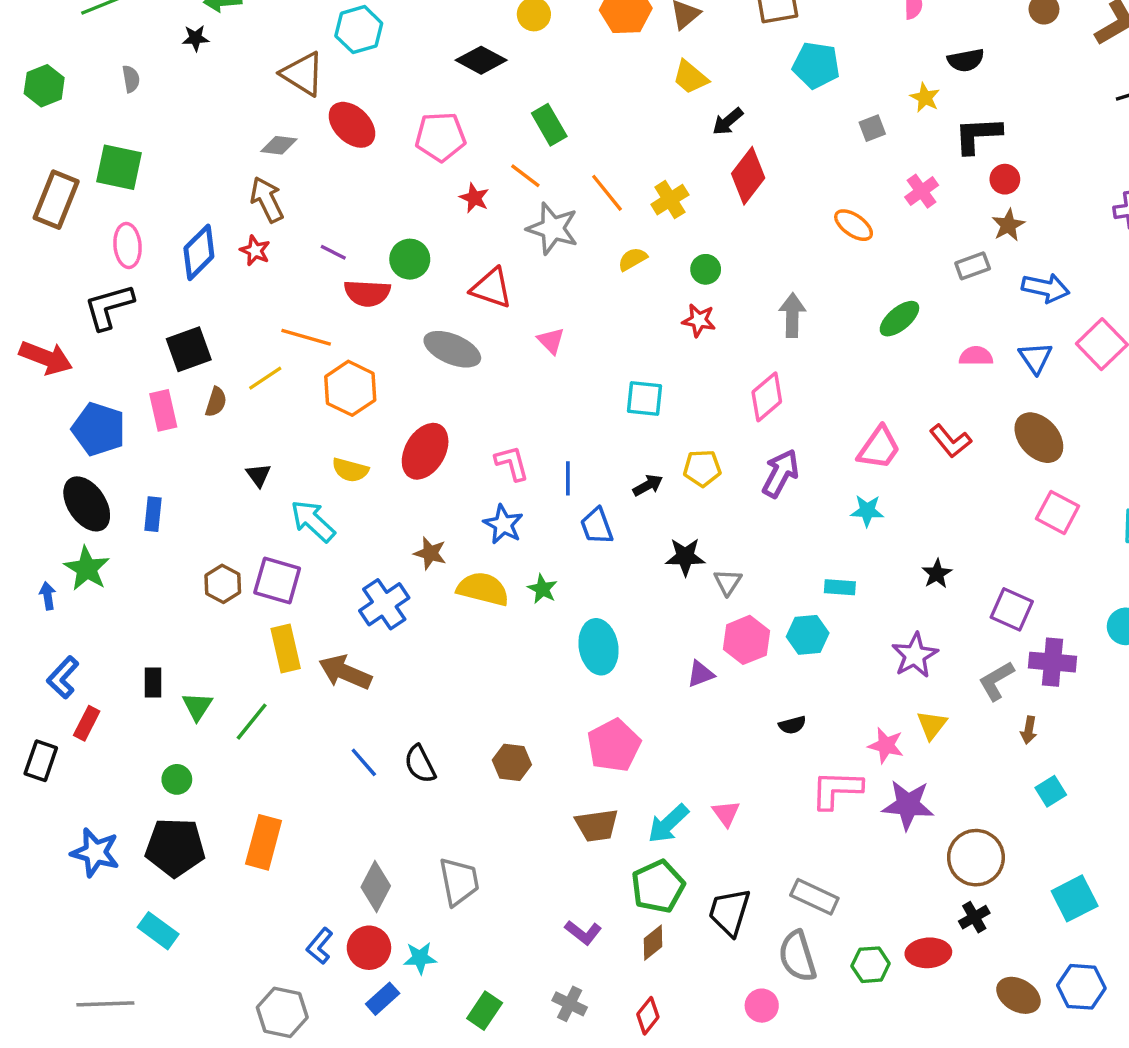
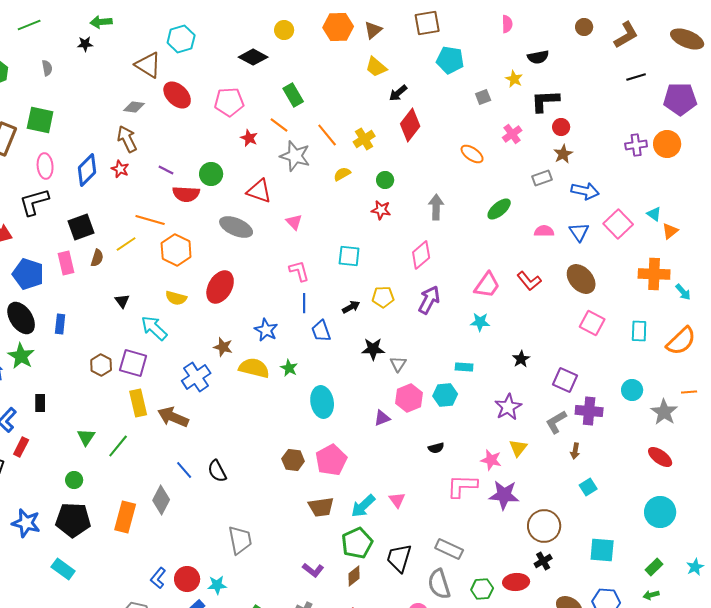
pink L-shape: (512, 463) -> (299, 271), moved
black rectangle: (153, 682) -> (40, 403), moved
brown hexagon: (512, 762) -> (293, 460), moved
gray diamond: (376, 887) -> (161, 500), moved
cyan square: (1075, 898) -> (602, 550), turned 32

